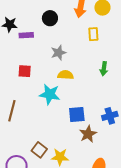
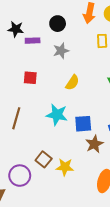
gray star: (58, 53) -> (61, 51), moved
yellow semicircle: (66, 75) -> (72, 83), turned 119
cyan star: (50, 94) -> (57, 115), moved

